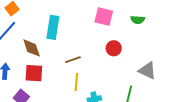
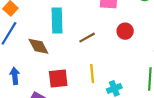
brown line: (73, 60) -> (87, 38), moved
red square: (34, 73) -> (58, 79), moved

